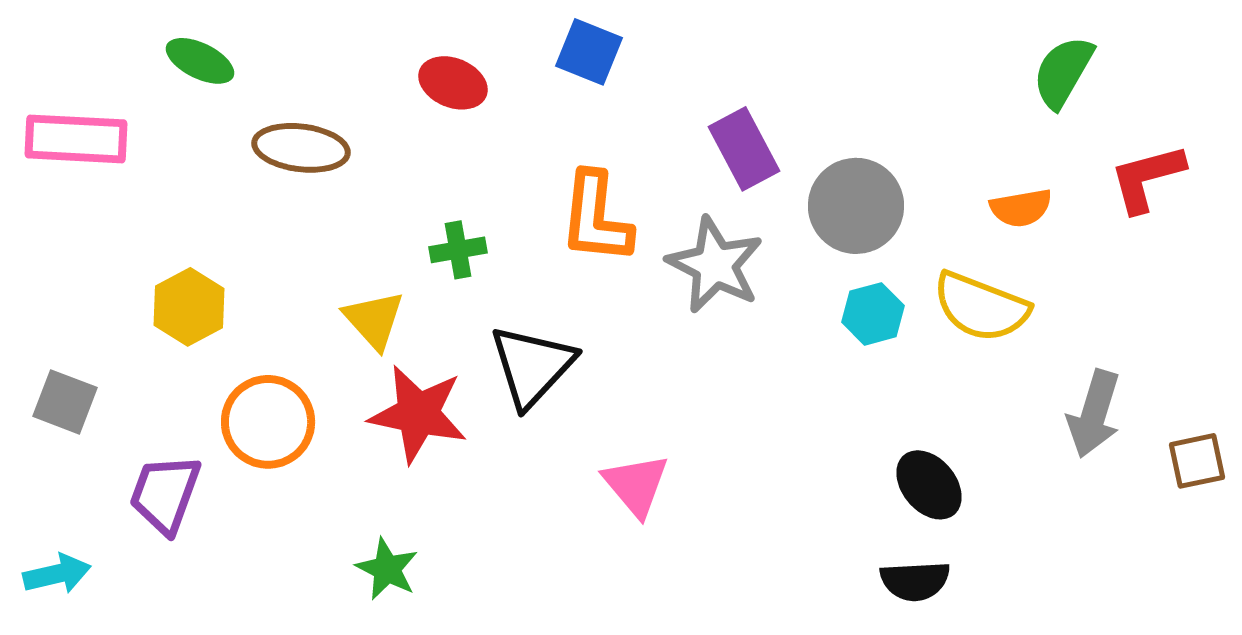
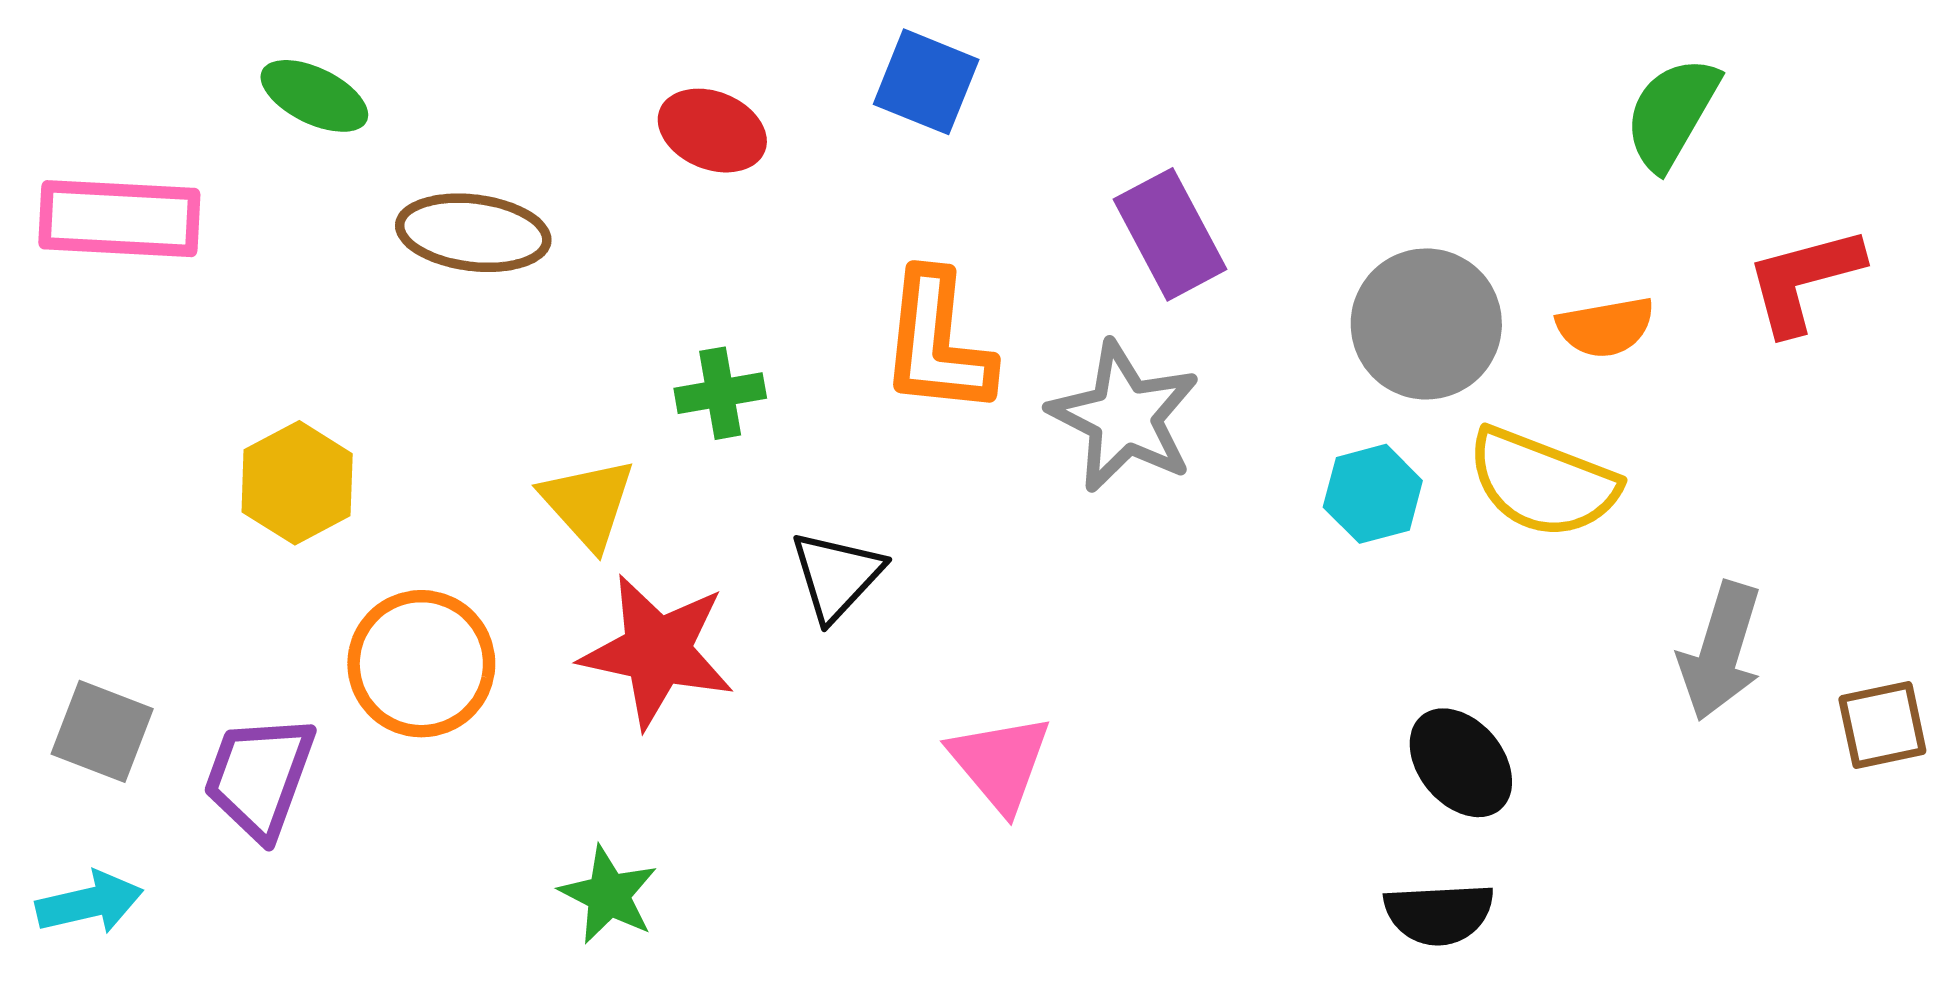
gray circle: (856, 206) -> (1426, 324), moved
black triangle: (532, 366) -> (837, 576), size x0.7
gray square: (65, 402) -> (102, 731), moved

